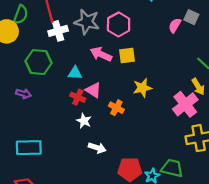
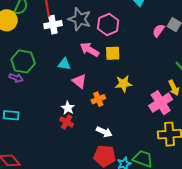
green hexagon: (38, 62) -> (23, 61), moved
red cross: (78, 97) -> (67, 122), moved
orange cross: (116, 108) -> (98, 99), turned 32
cyan rectangle: (29, 148) -> (11, 115), moved, size x0.7
white arrow: (97, 148) -> (104, 132), moved

